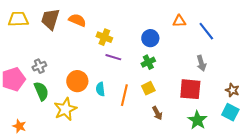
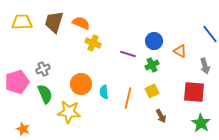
orange triangle: (179, 21) -> (180, 51), moved, turned 32
yellow cross: (104, 37) -> (93, 43), moved
purple line: (113, 57) -> (128, 54), moved
yellow star: (65, 109) -> (69, 112), turned 30

